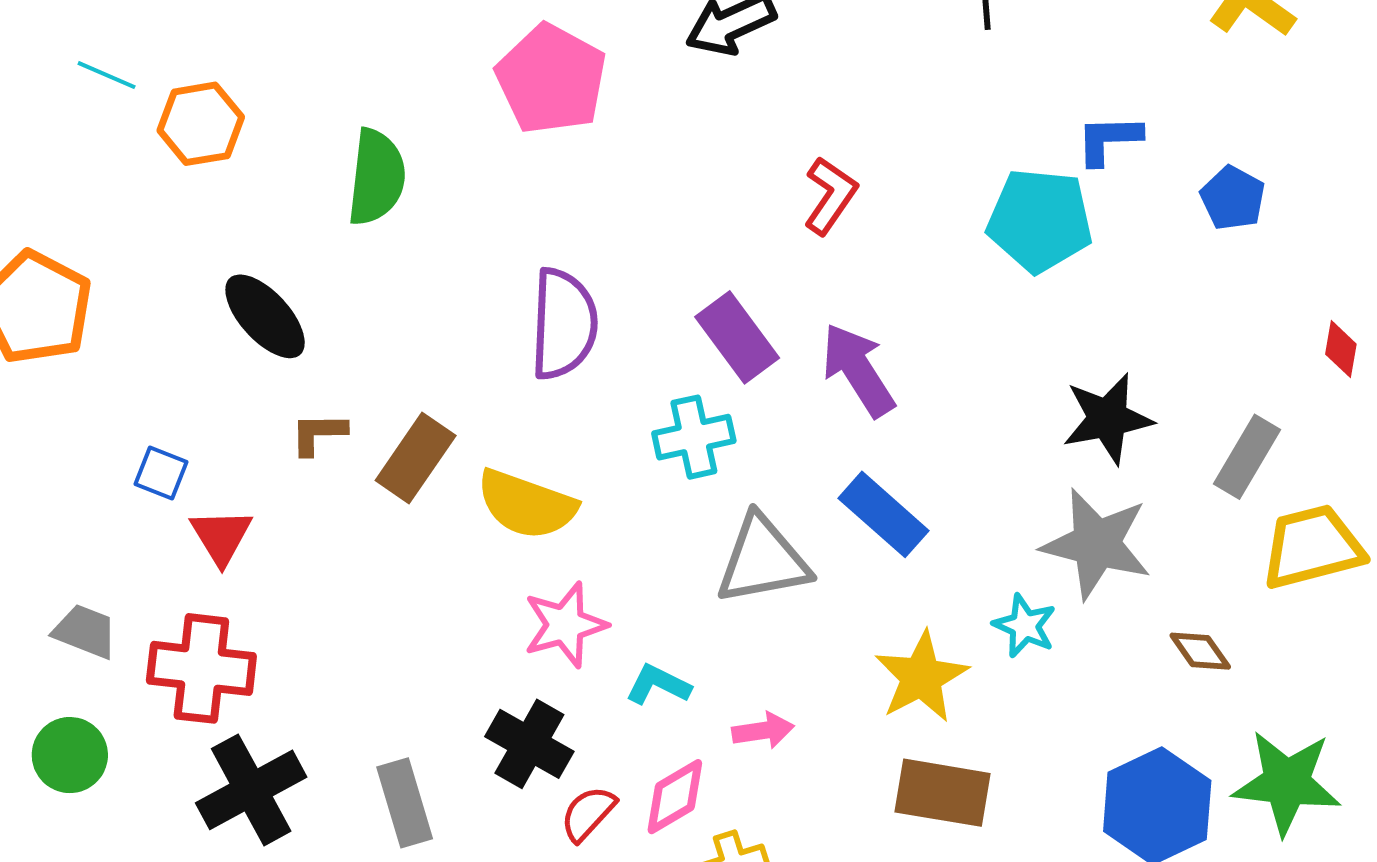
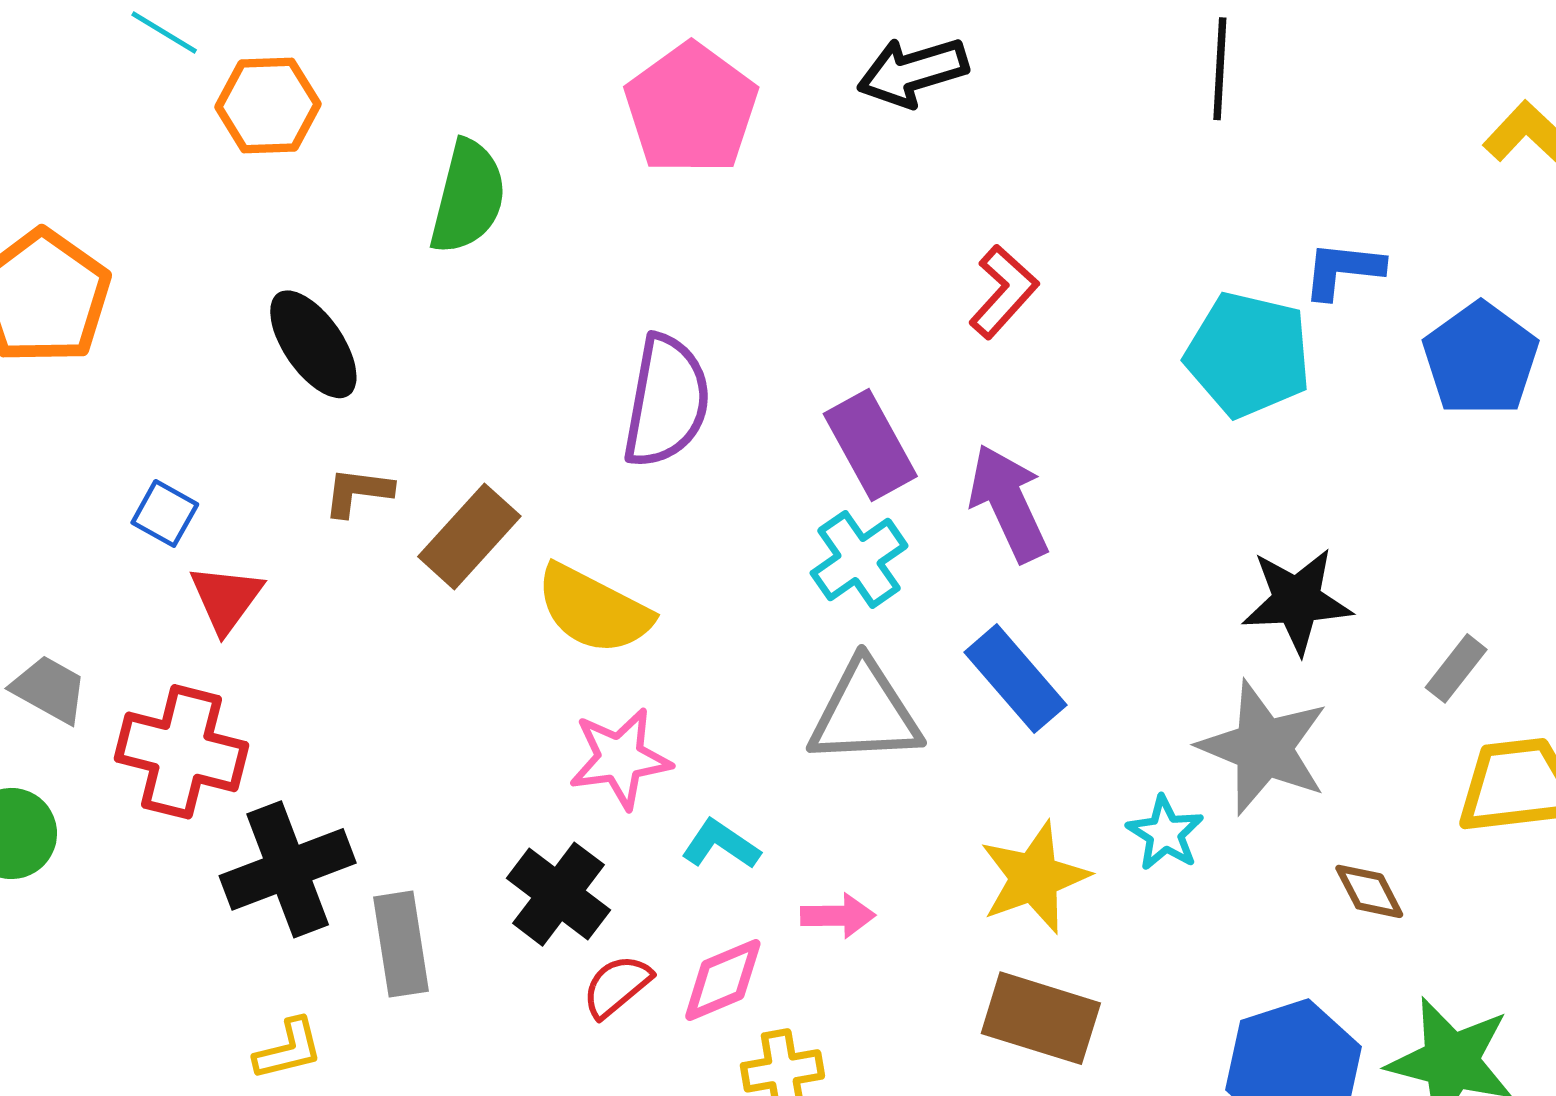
blue pentagon: (1233, 198) -> (1481, 359), size x1.5
cyan cross: (694, 437) -> (859, 559), moved, turned -30
gray rectangle: (1247, 457) -> (1456, 668), size x0.7
black cross: (251, 790) -> (288, 869), moved

